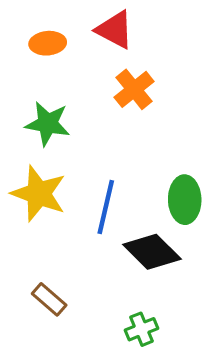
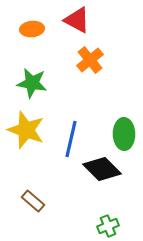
green cross: (142, 329) -> (108, 226), moved

